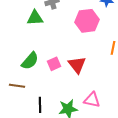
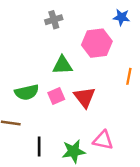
green triangle: (35, 18) -> (62, 65), moved
green semicircle: (30, 61) -> (27, 92), turned 36

